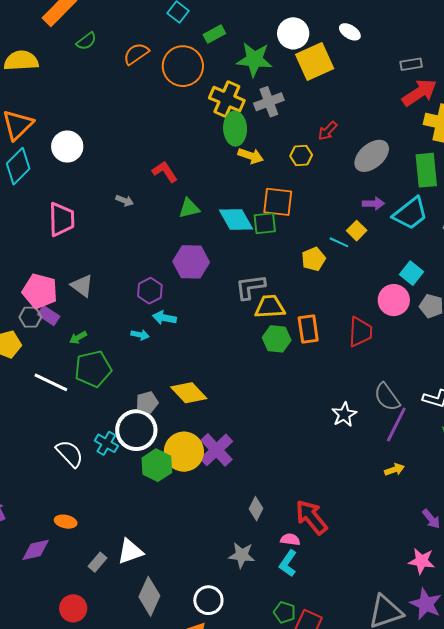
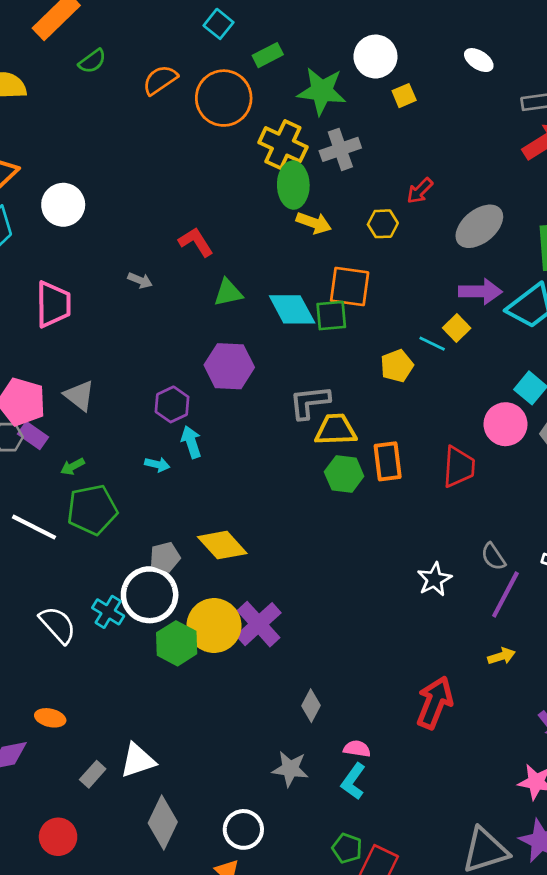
white ellipse: (350, 32) -> (479, 60), moved
yellow square: (315, 61) -> (404, 96), size x0.5
purple arrow: (373, 203) -> (480, 292), size x1.4
cyan arrow: (164, 318) -> (191, 442), turned 60
gray semicircle: (387, 397) -> (493, 557), size x0.7
red arrow: (311, 517) -> (435, 703), moved, turned 60

